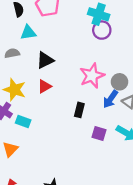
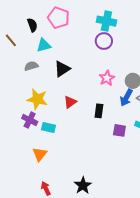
purple circle: (102, 30) -> (104, 41), moved
pink star: (92, 76) -> (107, 78), size x0.7
red triangle: (45, 86) -> (70, 102), moved

